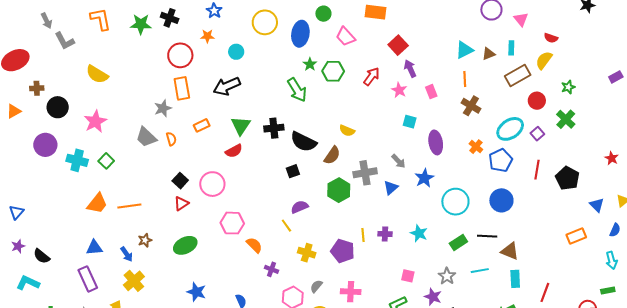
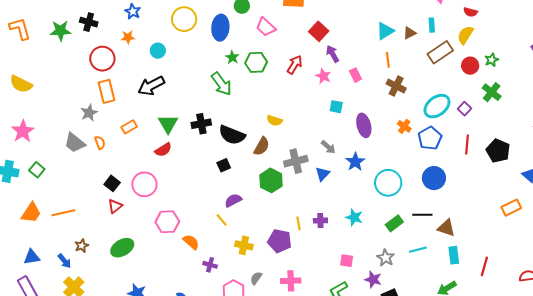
red circle: (537, 101) -> (470, 66), moved

